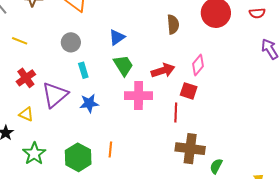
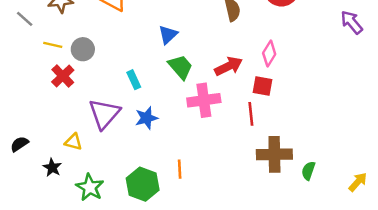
yellow line: (20, 41) -> (53, 45), moved
gray circle: (71, 42) -> (83, 49), moved
red cross: (26, 78) -> (63, 76), moved

